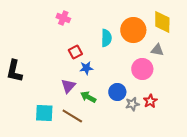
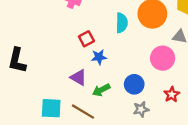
purple triangle: (68, 86) -> (78, 77), turned -42
green arrow: (88, 97) -> (101, 90), turned -56
gray star: (132, 104) -> (141, 109), moved

